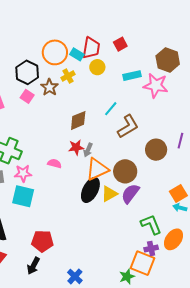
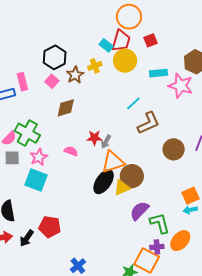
orange circle: (55, 52) -> (129, 17), moved
yellow circle: (97, 67) -> (125, 61), size x1.5
brown diamond: (78, 120) -> (66, 108), moved
brown circle: (125, 171) -> (132, 176), moved
pink star: (23, 173) -> (39, 157), turned -30
purple semicircle: (130, 194) -> (139, 211), moved
cyan arrow: (180, 208) -> (190, 210), turned -32
black arrow: (33, 266) -> (27, 238), moved

